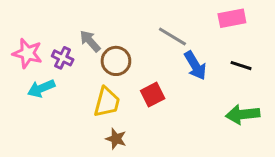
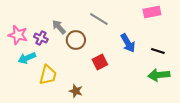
gray line: (172, 37) -> (99, 19), moved
black line: (241, 66) -> (158, 51), moved
yellow trapezoid: (107, 102) -> (48, 75), moved

